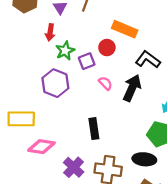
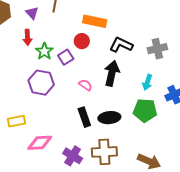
pink semicircle: (105, 83) -> (85, 85), moved
yellow rectangle: (21, 119) -> (16, 121), size x0.7
black ellipse: (144, 159) -> (109, 118), moved

